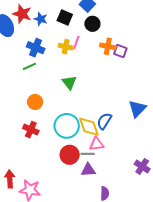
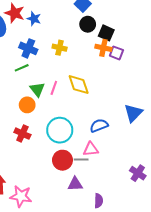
black square: (65, 18) -> (106, 33), moved
pink line: (76, 43) -> (54, 88), moved
green triangle: (69, 82) -> (37, 89), moved
blue semicircle: (104, 121) -> (99, 126), turned 36
yellow diamond: (89, 127) -> (79, 85), moved
purple triangle: (88, 170) -> (75, 184), moved

